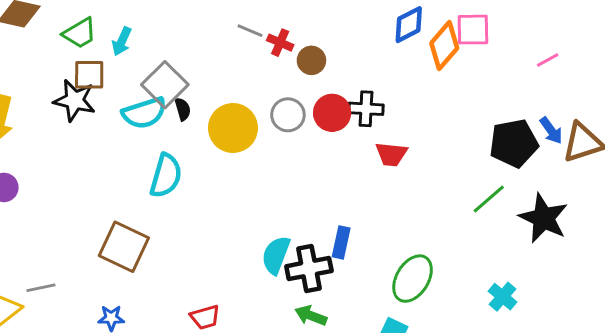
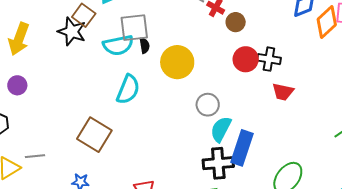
brown square: (89, 75) -> (84, 15), turned 30
gray square: (165, 85) -> (134, 28), turned 32
gray circle: (288, 115) -> (208, 105), moved
blue rectangle: (341, 242) -> (242, 148), size x1.6
cyan semicircle: (276, 255) -> (221, 129), moved

